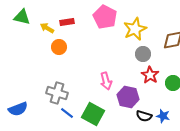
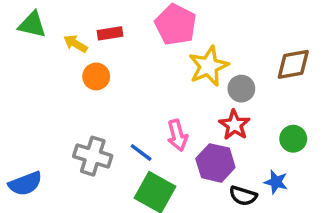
yellow star: (135, 29) -> (209, 66), moved
red star: (150, 75) -> (234, 125), moved
blue line: (67, 113) -> (141, 153), moved
blue star: (163, 116) -> (276, 182), moved

